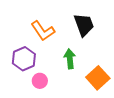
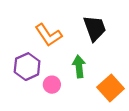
pink circle: (40, 81) -> (52, 85), moved

